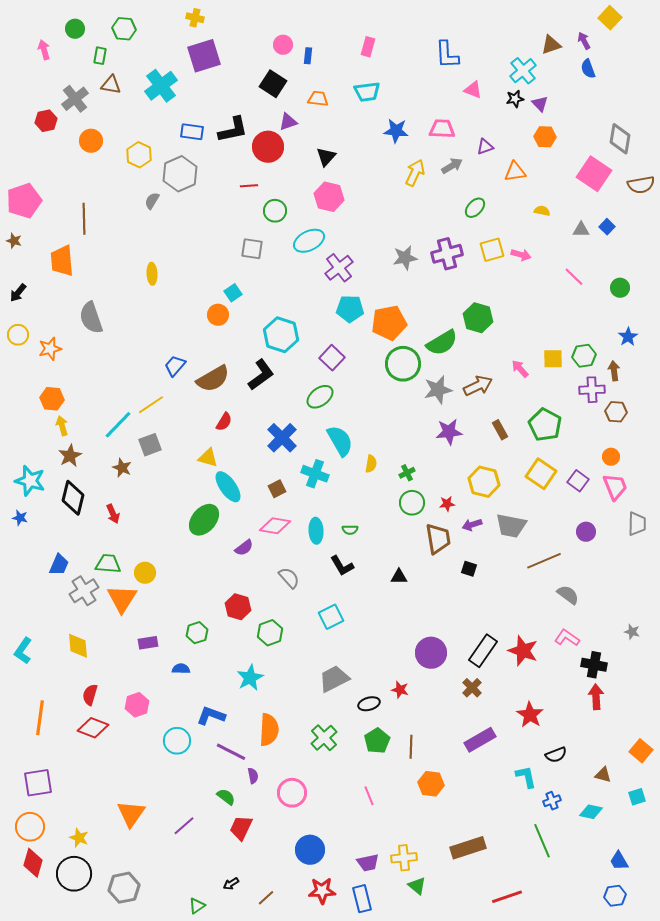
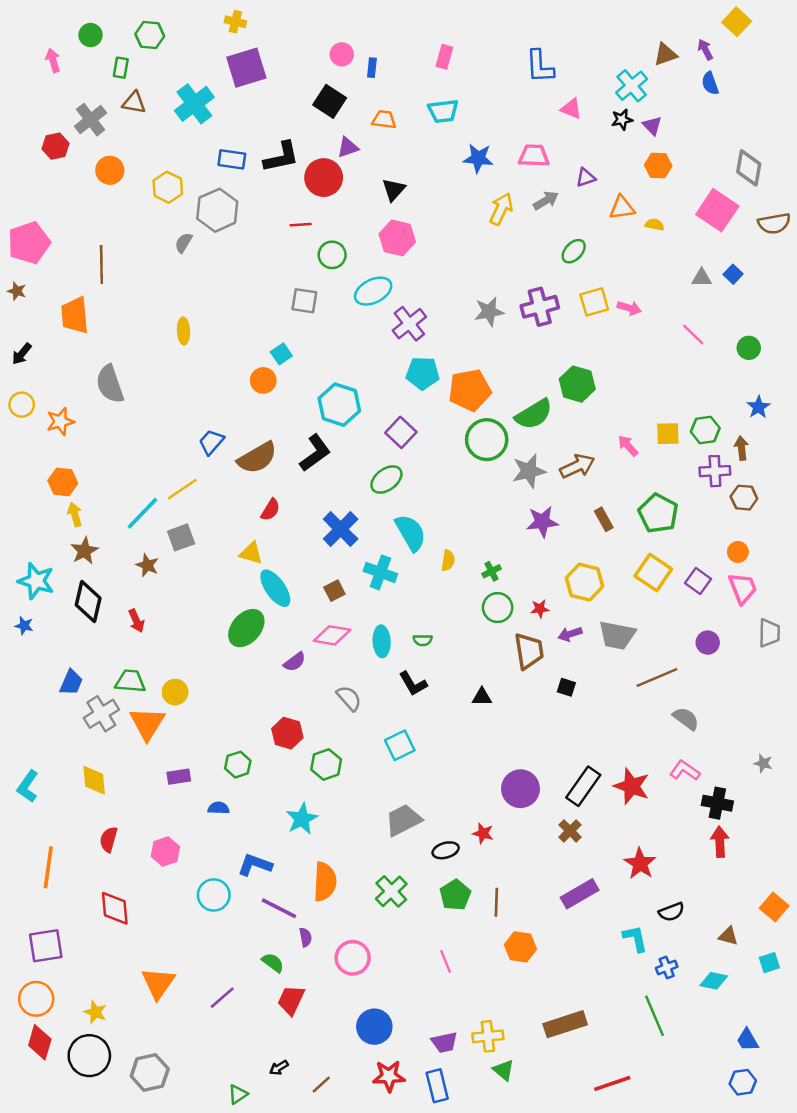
yellow semicircle: (542, 211) -> (655, 225), moved
red diamond: (93, 728) -> (115, 908), moved, turned 64

